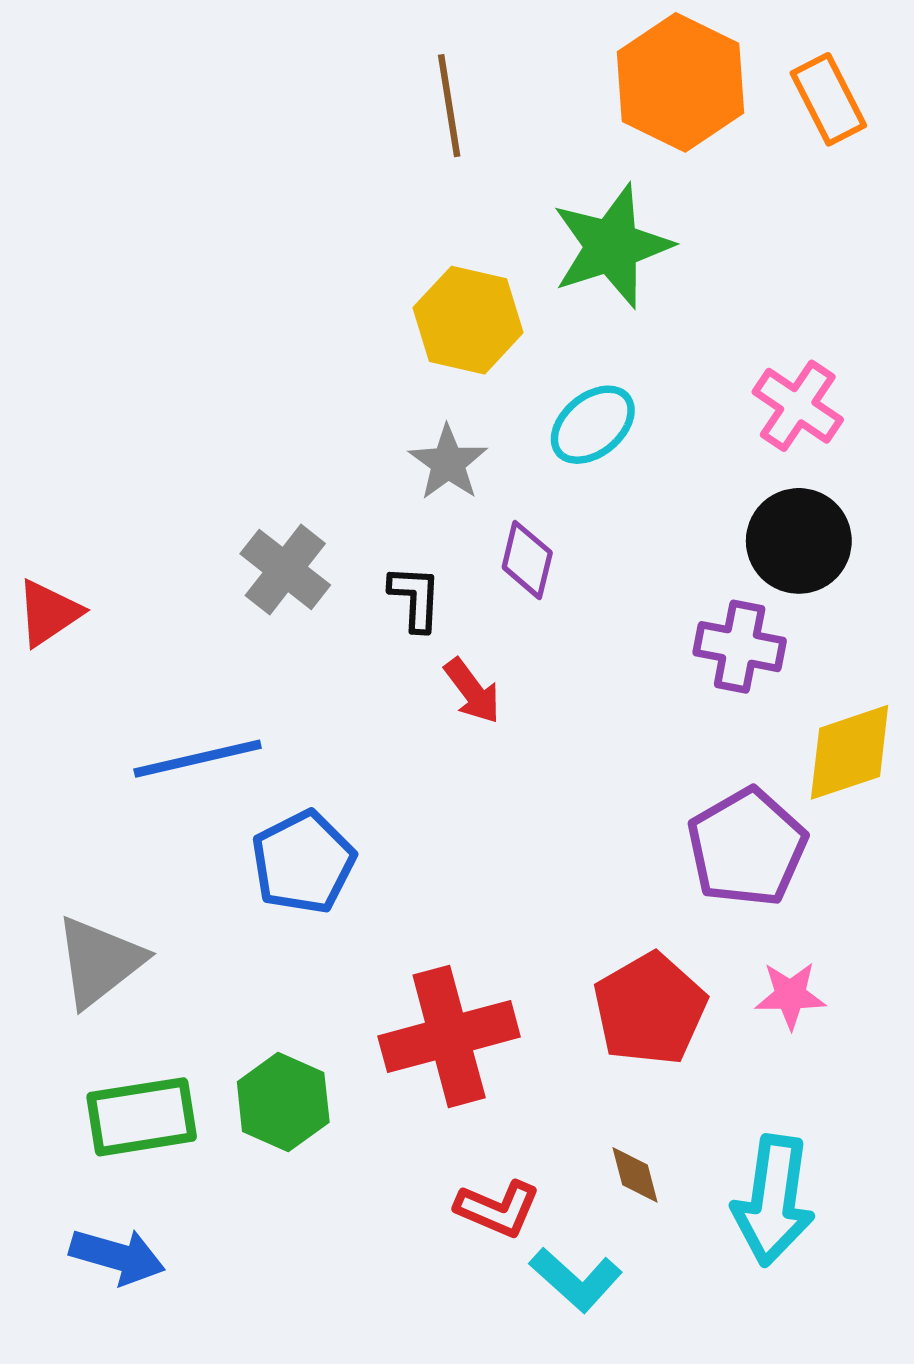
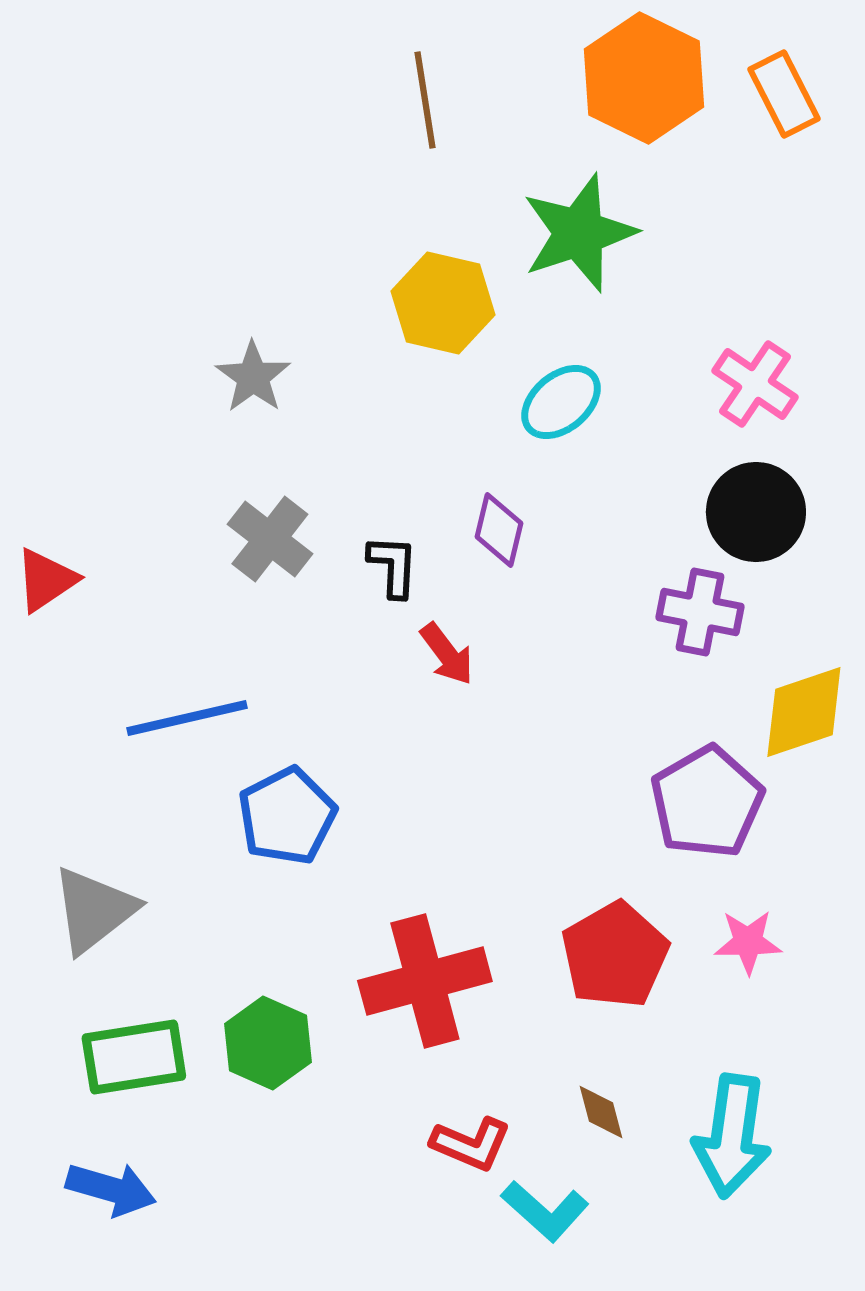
gray star: (448, 463) -> (253, 377), moved

